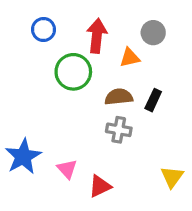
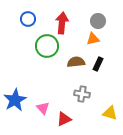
orange triangle: (130, 58) -> (93, 39), moved
gray cross: (119, 130) -> (82, 94), moved
yellow triangle: (172, 177) -> (110, 113), turned -49

